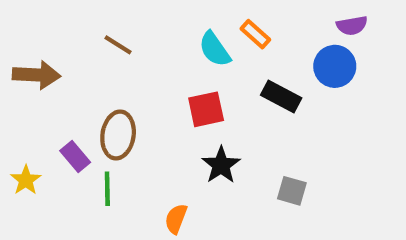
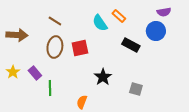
red square: (206, 109) -> (80, 48), moved
brown ellipse: (118, 135) -> (55, 47), moved
yellow star: (26, 180) -> (13, 72), moved

